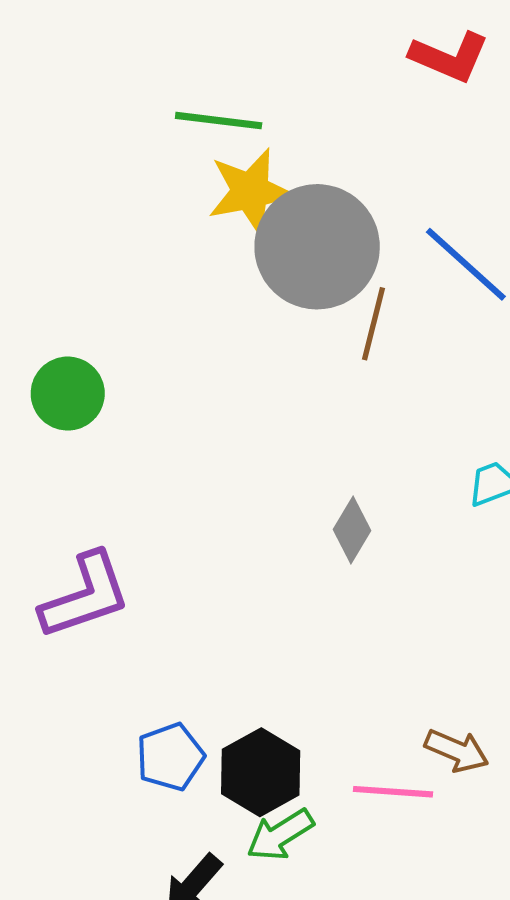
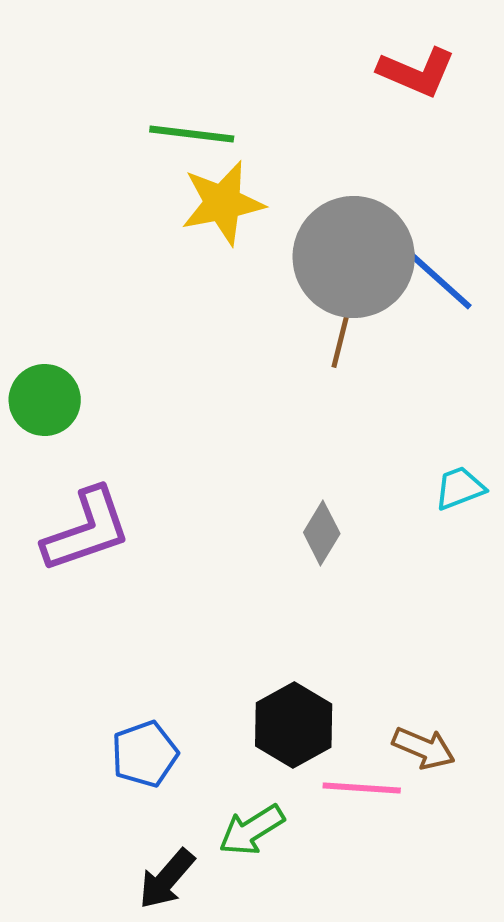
gray circle: (317, 247) -> (354, 257), moved
purple L-shape: (85, 596) -> (87, 530), moved
black hexagon: (261, 772) -> (294, 725), moved

